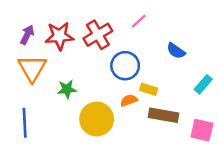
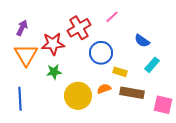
red star: (59, 36) -> (53, 44), moved
cyan rectangle: (203, 84) -> (152, 65), moved
orange semicircle: (129, 100) -> (104, 89), moved

